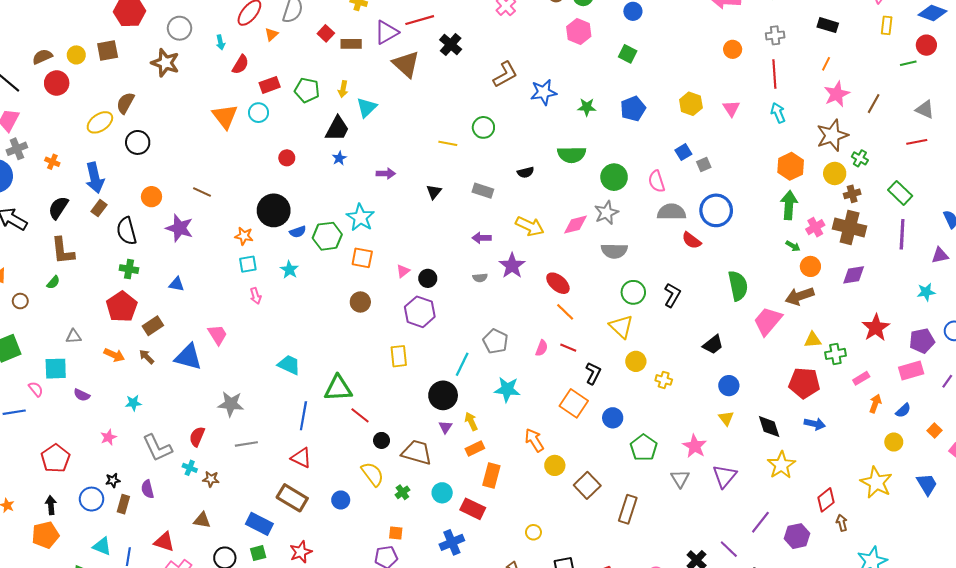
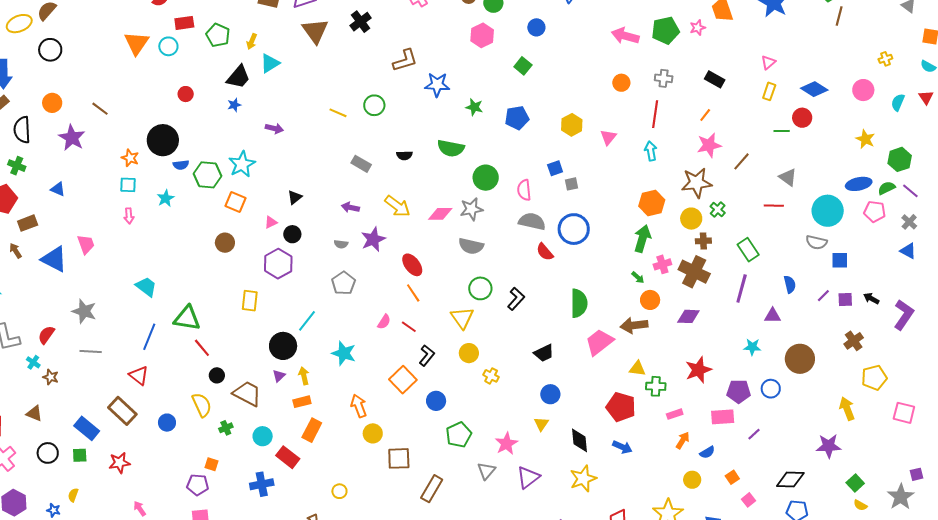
black triangle: (434, 192) -> (295, 197), moved
gray pentagon: (495, 341) -> (343, 283), moved
brown square: (587, 485) -> (399, 458), turned 30

